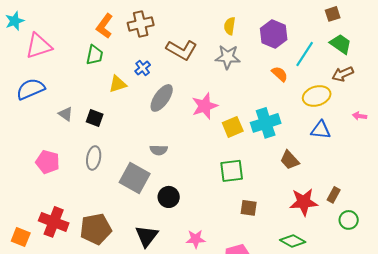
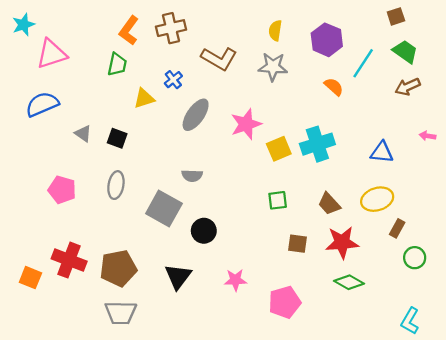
yellow ellipse: (317, 96) -> (377, 199), moved
brown trapezoid: (290, 160) -> (329, 204), moved
green square: (232, 171) -> (278, 200), size x0.7
red star: (304, 202) -> (342, 242), moved

